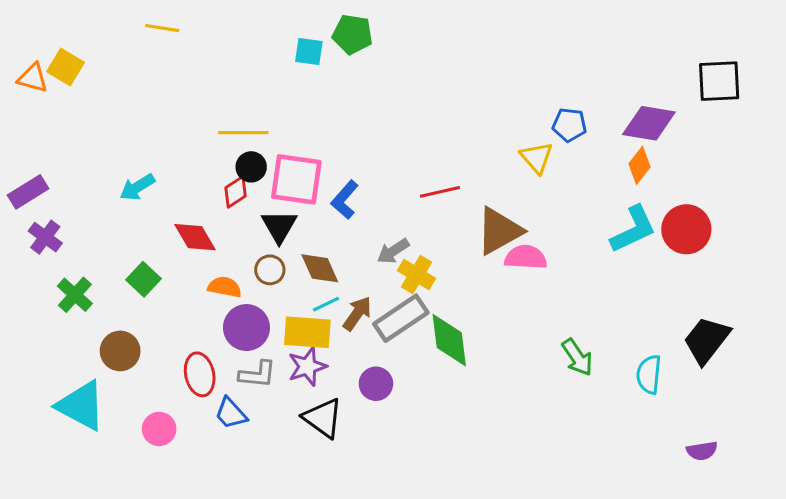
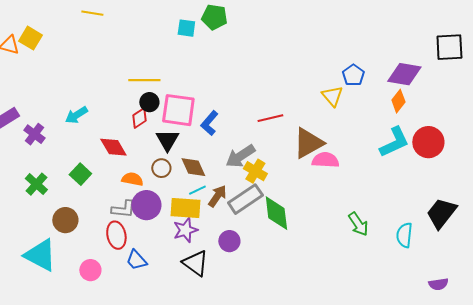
blue pentagon: (569, 125) -> (353, 75), turned 30
purple cross: (45, 237) -> (34, 134), moved
gray arrow: (393, 251) -> (240, 156), size x1.4
gray L-shape: (257, 374) -> (123, 209), moved

